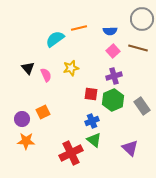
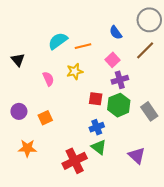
orange line: (79, 28) -> (83, 46), moved
blue semicircle: (110, 31) -> (116, 33), turned 56
brown line: (138, 48) -> (145, 50), turned -60
pink square: (113, 51) -> (112, 60), moved
black triangle: (28, 68) -> (18, 60), moved
purple circle: (22, 119) -> (19, 111), moved

